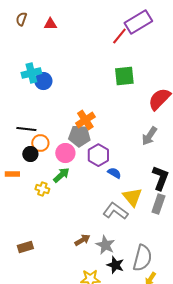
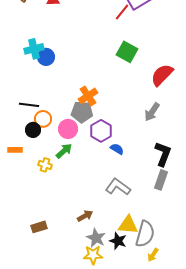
green square: (124, 76) -> (127, 52), turned 35
yellow triangle: (132, 197) -> (128, 225), moved, turned -45
gray star: (105, 245) -> (96, 238), moved
brown rectangle: (25, 247) -> (39, 227), moved

